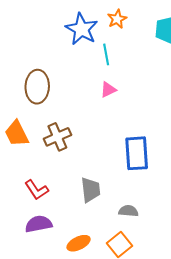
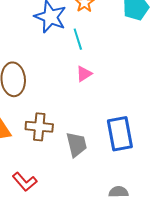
brown cross: (57, 137) -> (39, 127), turned 36
gray trapezoid: (91, 190) -> (76, 144), moved

